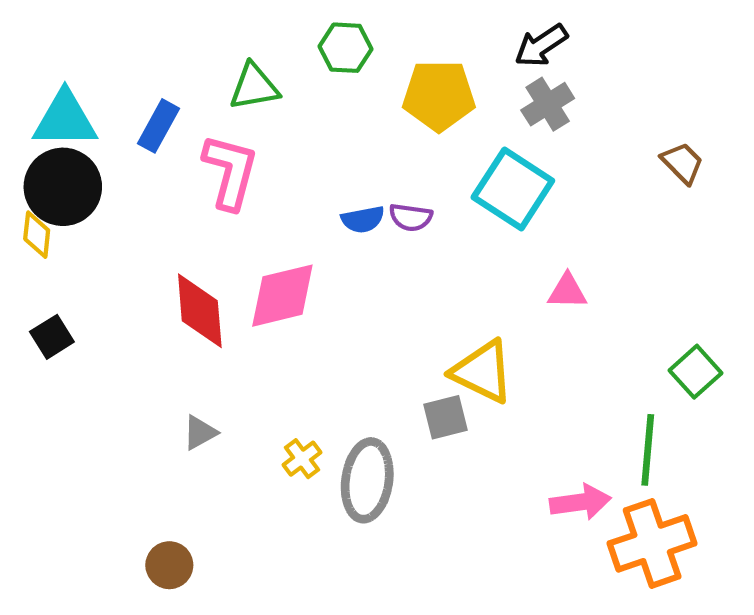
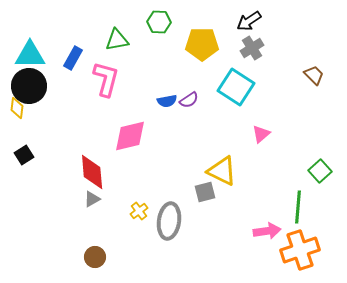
purple semicircle: (411, 217) -> (189, 100), turned -42
pink triangle: (567, 291) -> (261, 134), turned -42
red diamond: (200, 311) -> (92, 172), moved
brown circle: (169, 565) -> (95, 257), moved

